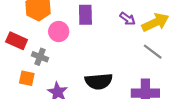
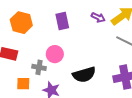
pink circle: (59, 32) -> (55, 54), moved
gray cross: (40, 57) -> (39, 67), moved

